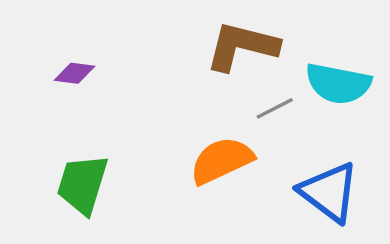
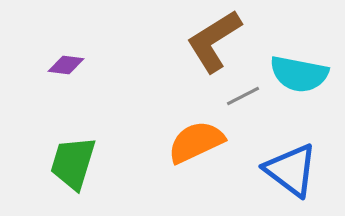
brown L-shape: (242, 46) -> (214, 41), turned -46

